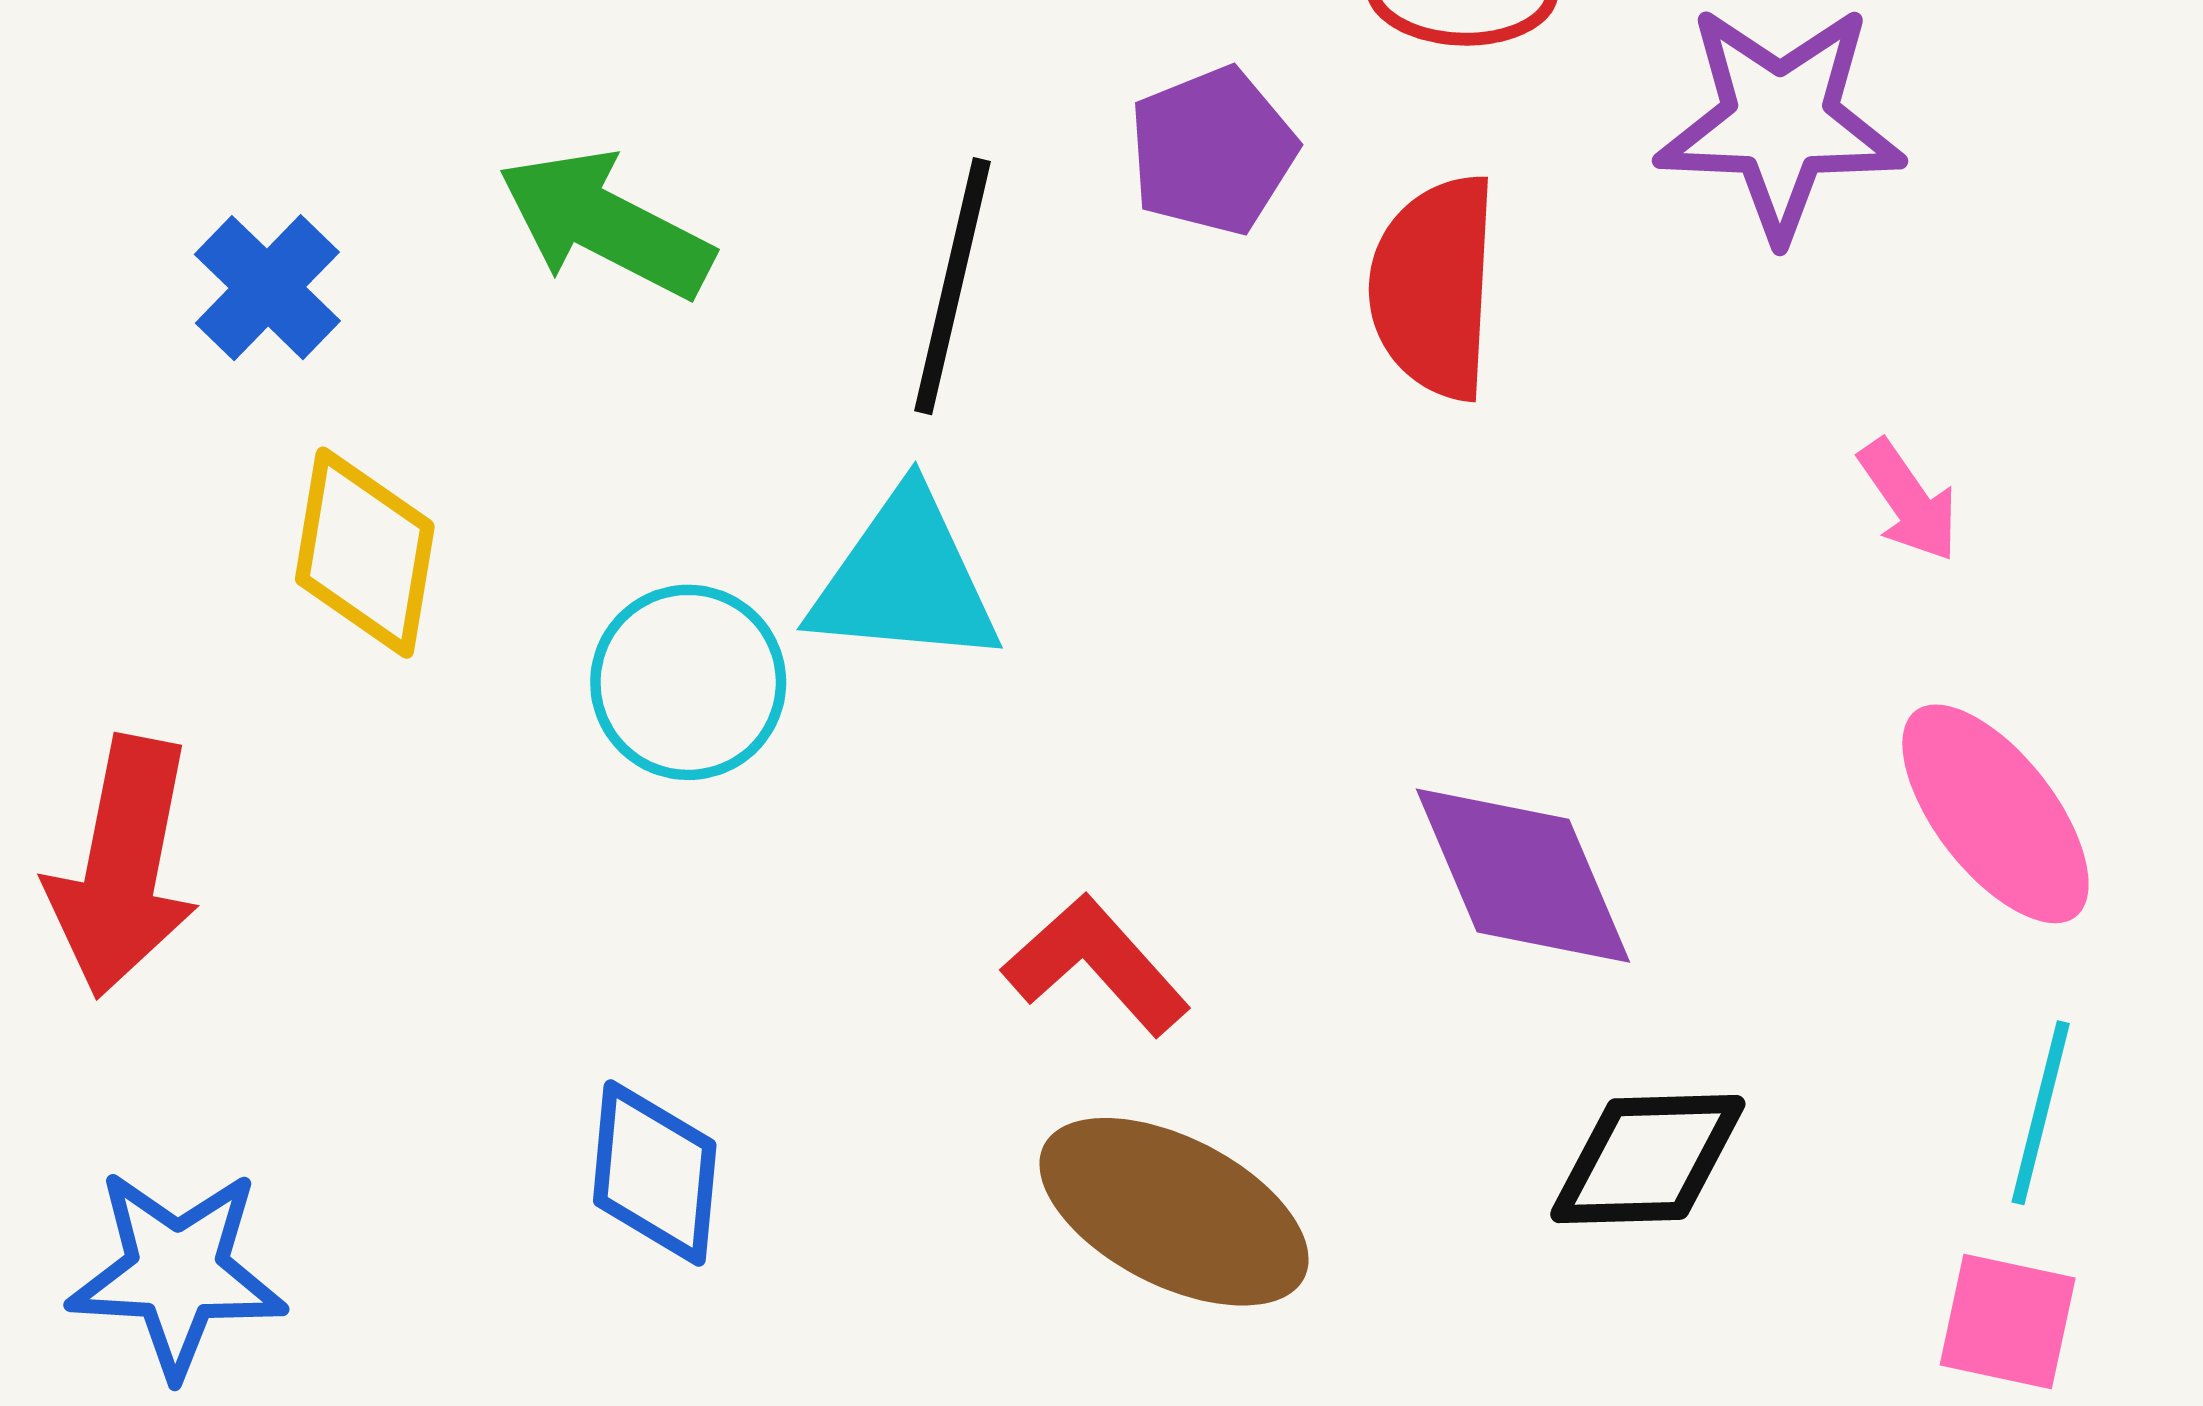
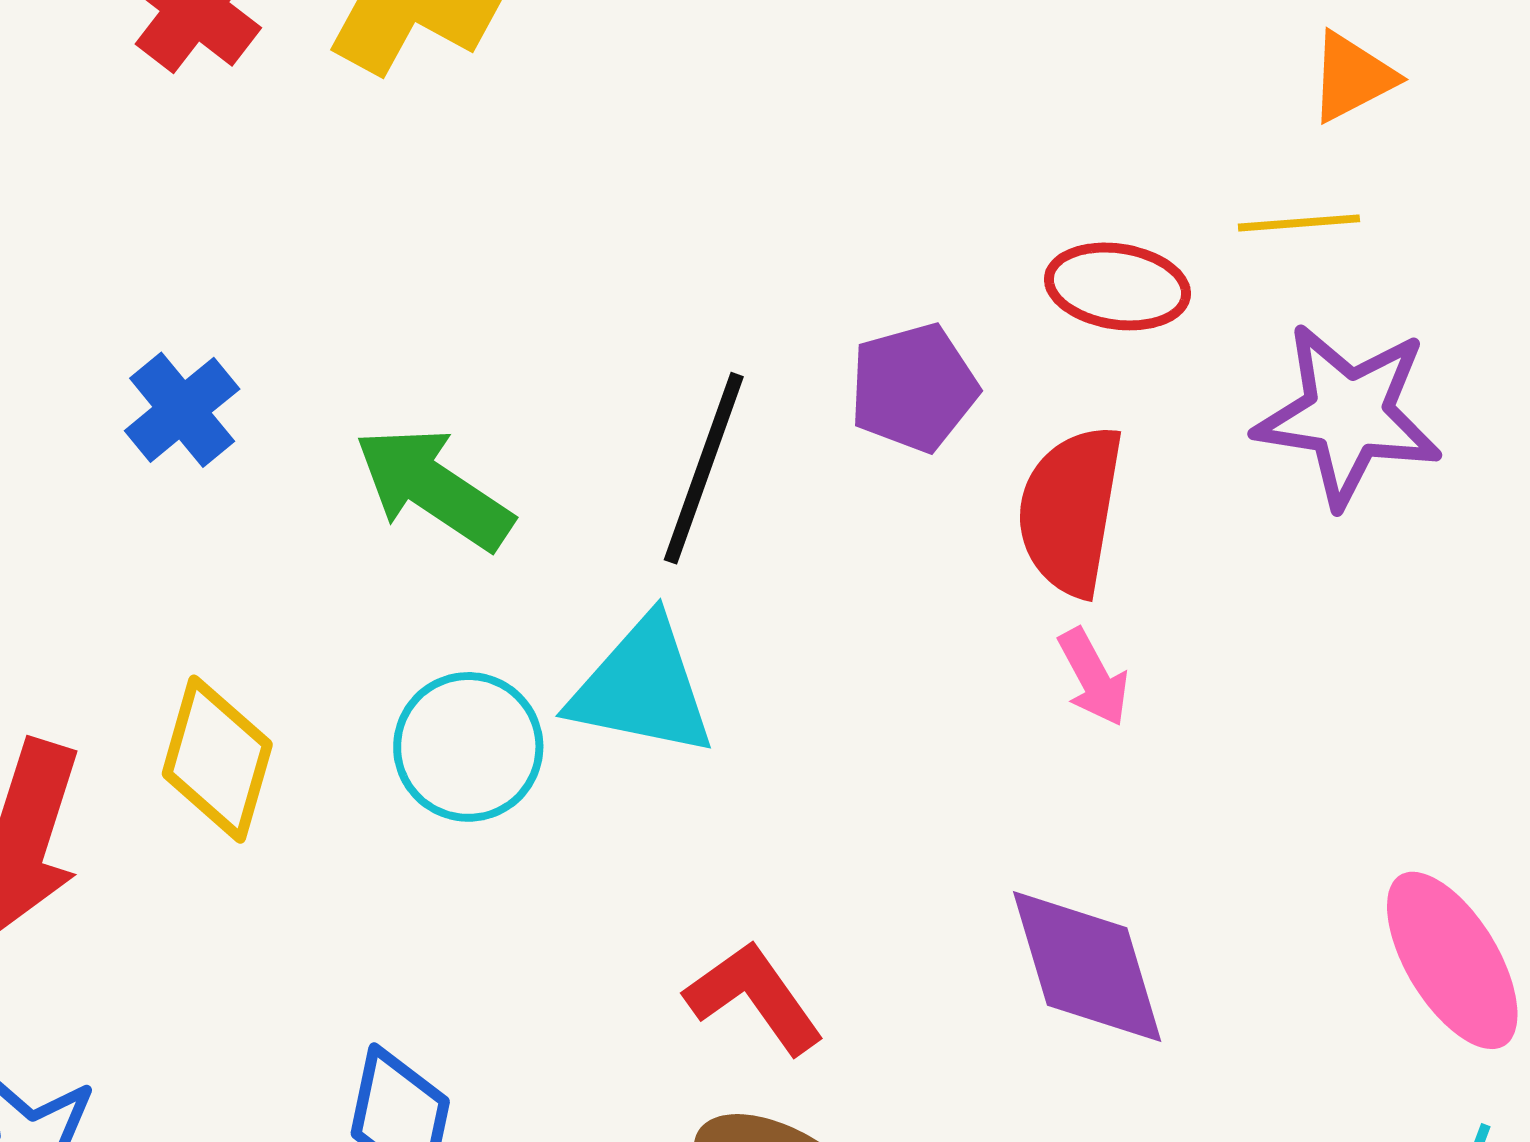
green arrow: (605, 224) -> (434, 488), moved
pink arrow: (1909, 501) -> (1093, 677), moved
yellow diamond: (365, 553) -> (217, 759), moved

